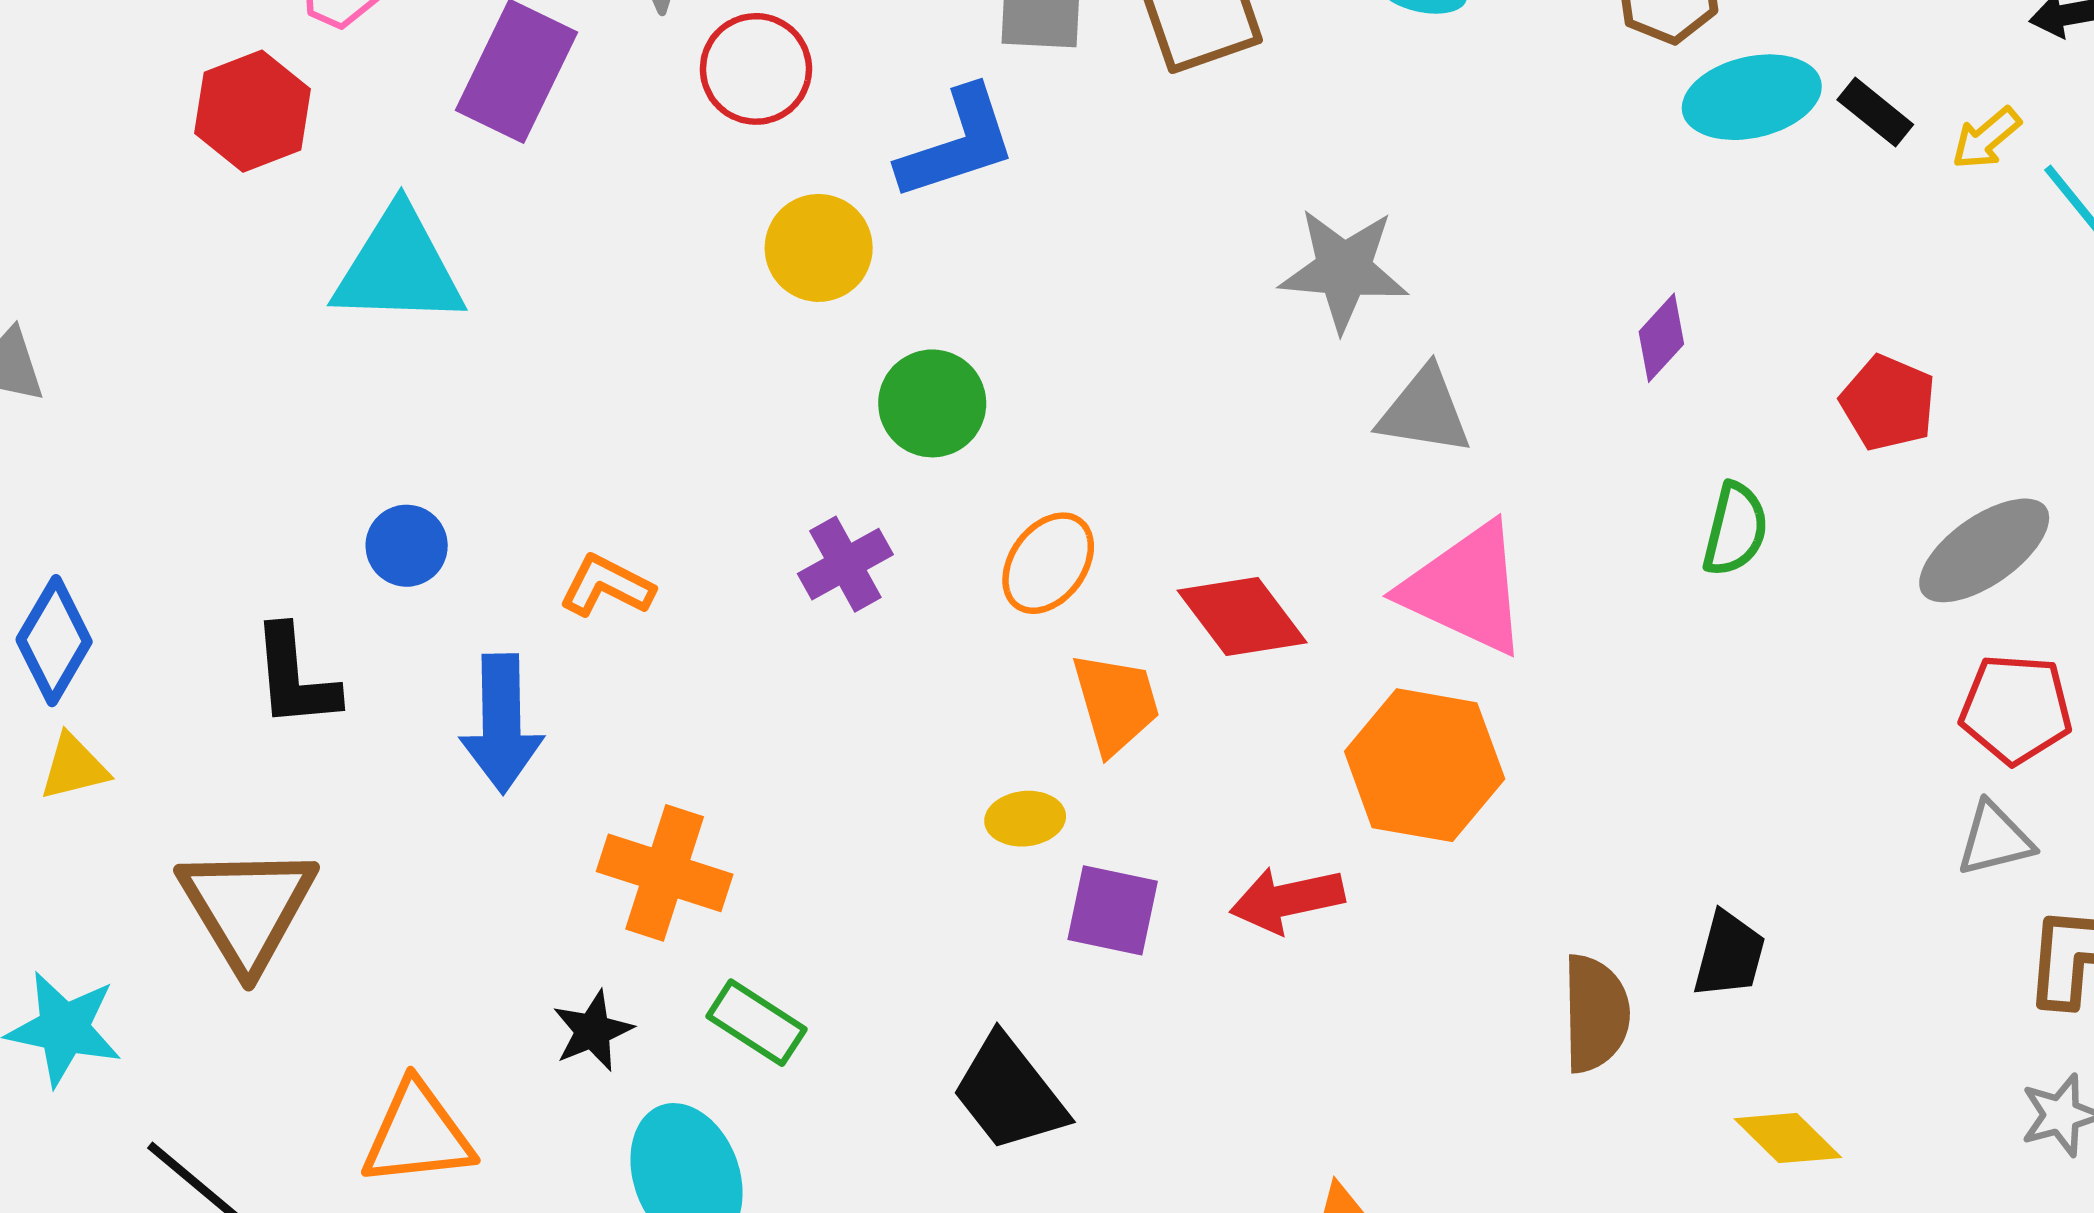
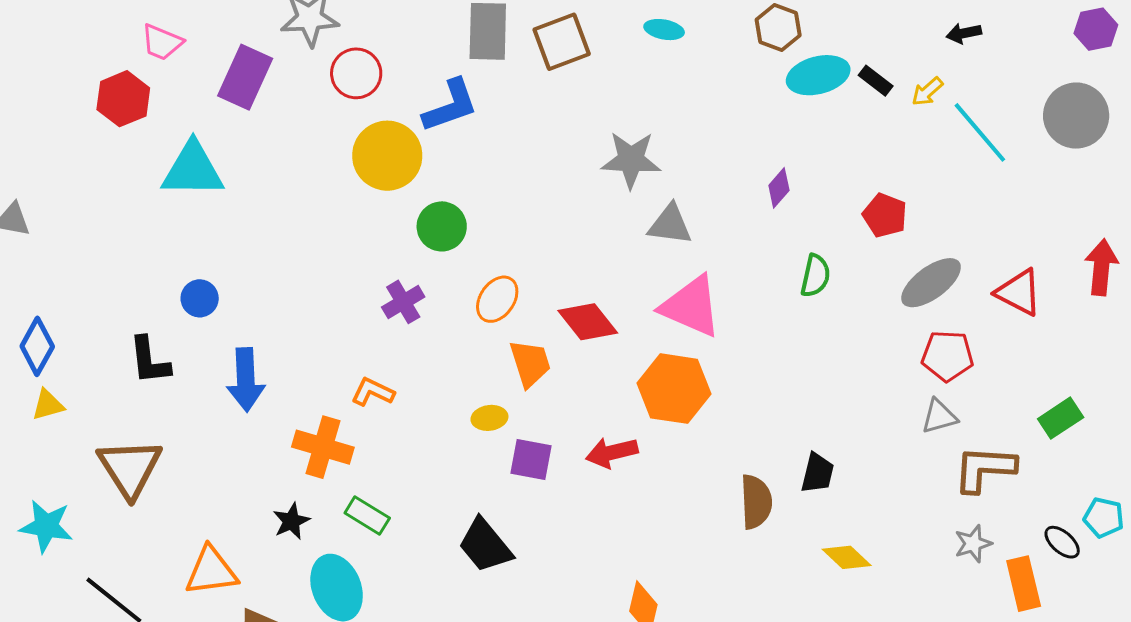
yellow circle: (819, 248) -> (387, 156), size x1.4
orange L-shape: (607, 586) -> (373, 392), moved

